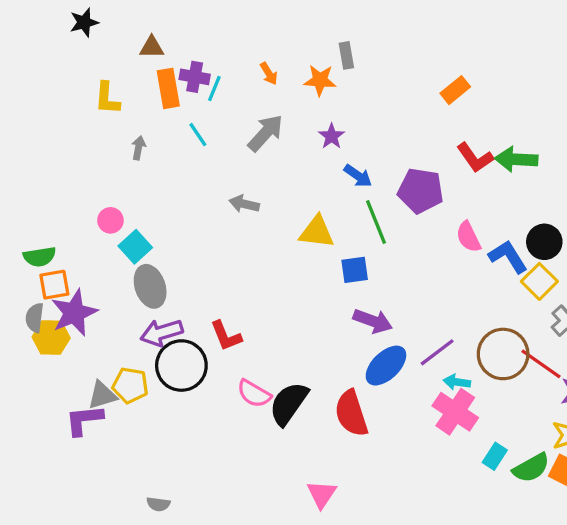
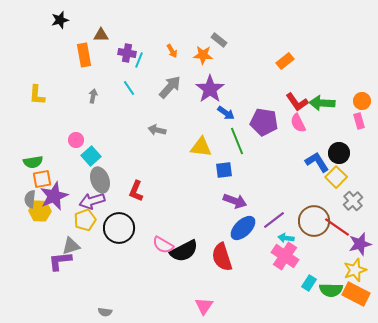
gray rectangle: (346, 55) -> (219, 40), turned -42
orange rectangle: (168, 88) -> (84, 55), moved
yellow L-shape: (107, 98) -> (37, 95), moved
purple star: (332, 136) -> (210, 89), size x1.8
pink semicircle: (468, 237) -> (298, 123), moved
purple arrow: (162, 333) -> (92, 201), moved
red L-shape: (226, 336) -> (136, 191), moved, turned 45
yellow pentagon: (130, 385) -> (85, 220), moved, turned -30
black semicircle: (289, 403) -> (184, 251), turned -152
green semicircle: (531, 468) -> (331, 290), turned 30

